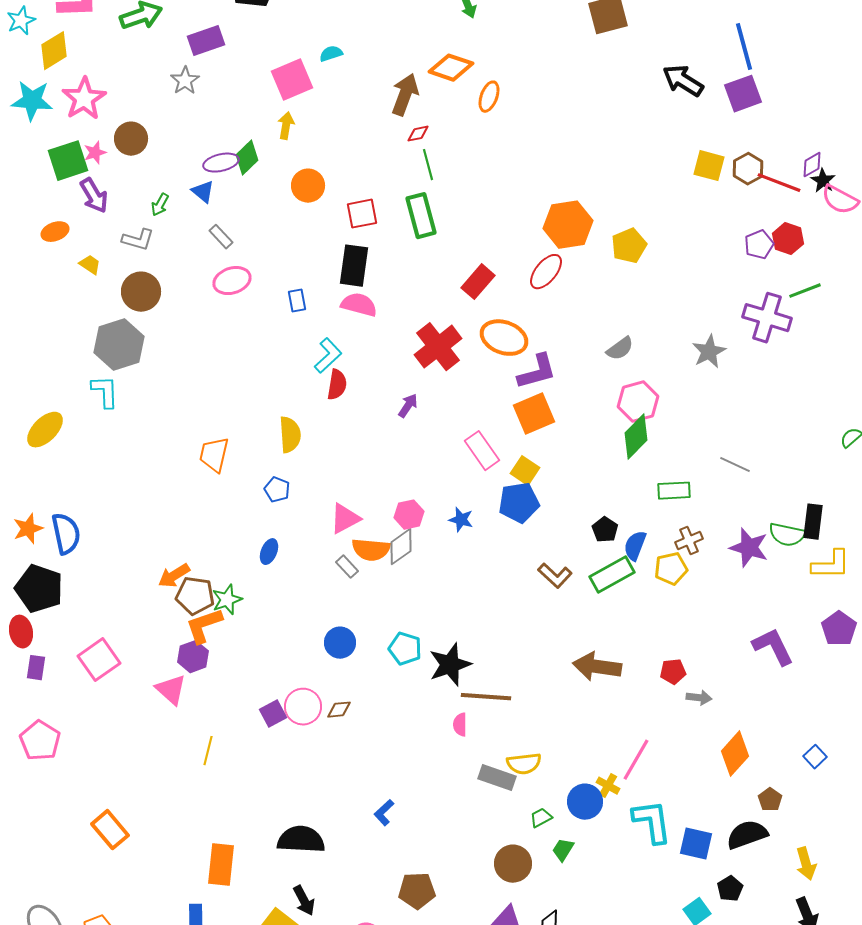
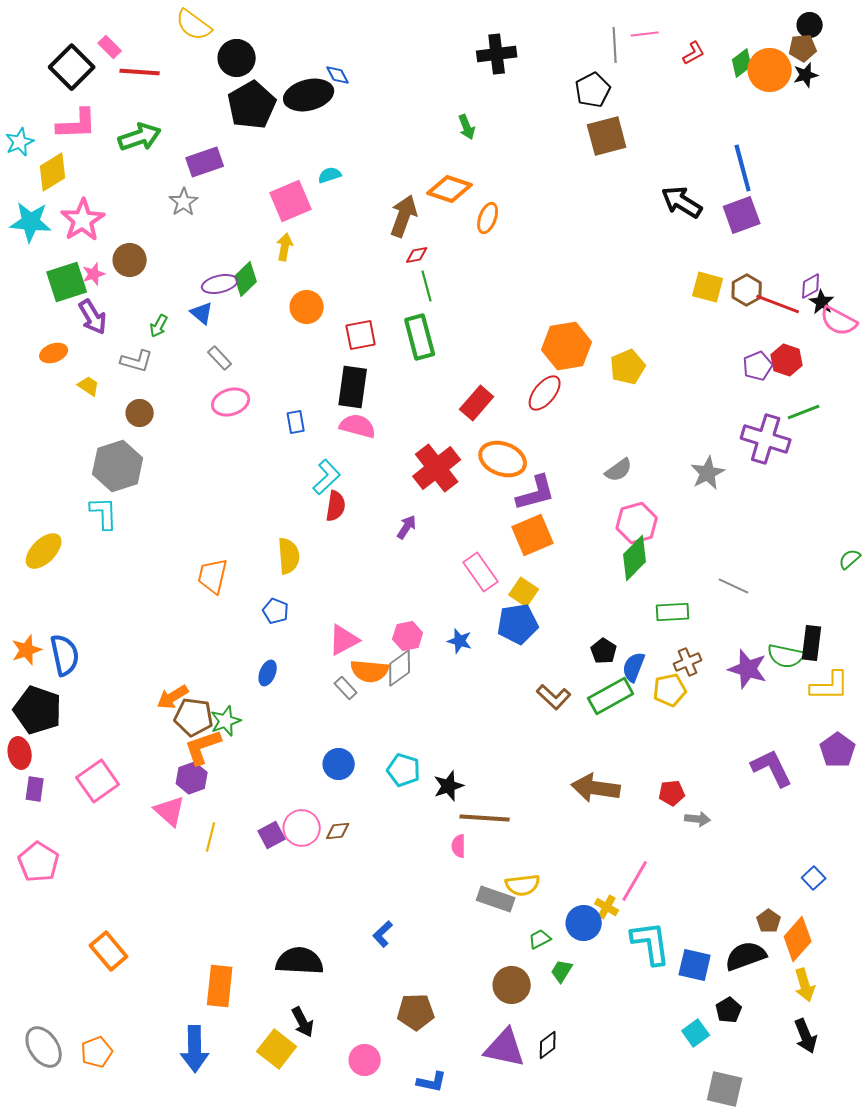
brown circle: (141, 292) -> (140, 413), size x0.7
black star: (450, 665) -> (449, 786), size x0.7
yellow line: (208, 751) -> (211, 837), moved
orange diamond: (735, 754) -> (798, 939), moved

